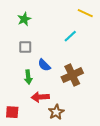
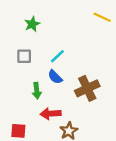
cyan line: (70, 36) -> (57, 56), moved
gray square: (25, 47) -> (24, 56), moved

